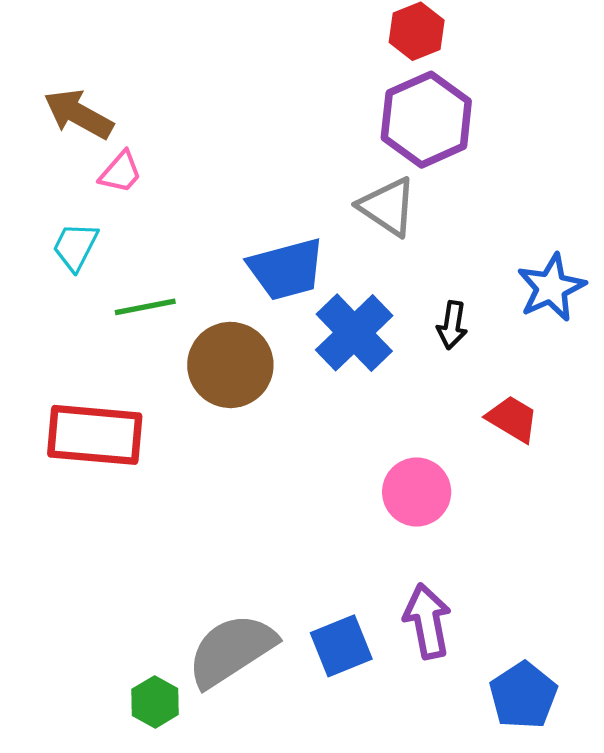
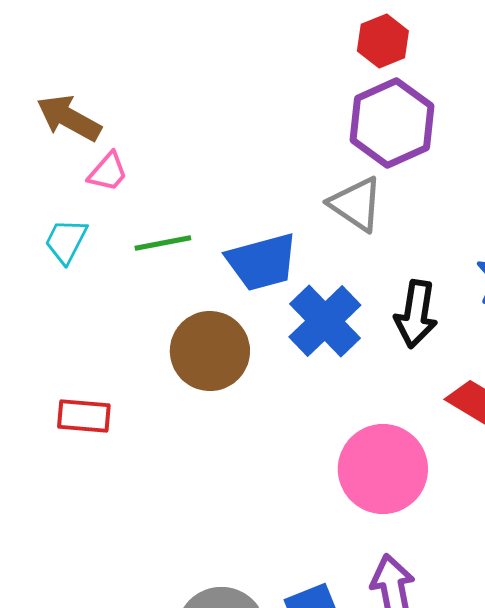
green line: (145, 307) -> (163, 243), moved
black arrow: (452, 325) -> (416, 314), size x1.5
red rectangle: (95, 435) -> (84, 416), size x0.6
pink circle: (417, 492) -> (383, 469), size x1.4

